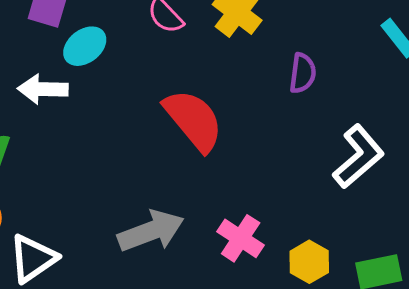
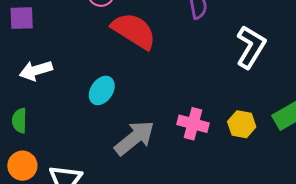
cyan ellipse: (85, 46) -> (102, 90), moved
red semicircle: (194, 120) -> (134, 31), moved

